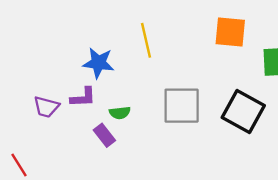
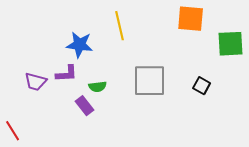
black square: (243, 112) -> (202, 86), size x0.5

